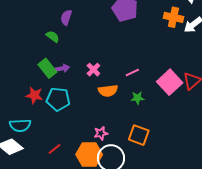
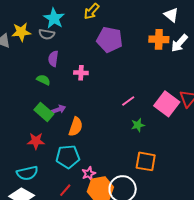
pink cross: (93, 70) -> (81, 73), moved, turned -32
orange semicircle: (108, 91) -> (76, 127), moved, turned -54
cyan pentagon: (58, 99) -> (68, 157), moved
pink star: (101, 133) -> (89, 174), moved

